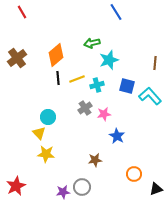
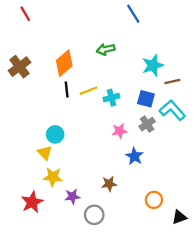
cyan star: (109, 60) -> (153, 65), moved
brown line: (155, 63) -> (172, 82), moved, turned 72
gray cross: (85, 108) -> (147, 124), moved
red star: (16, 186) -> (32, 202), moved
purple star: (63, 192) -> (72, 196), moved

